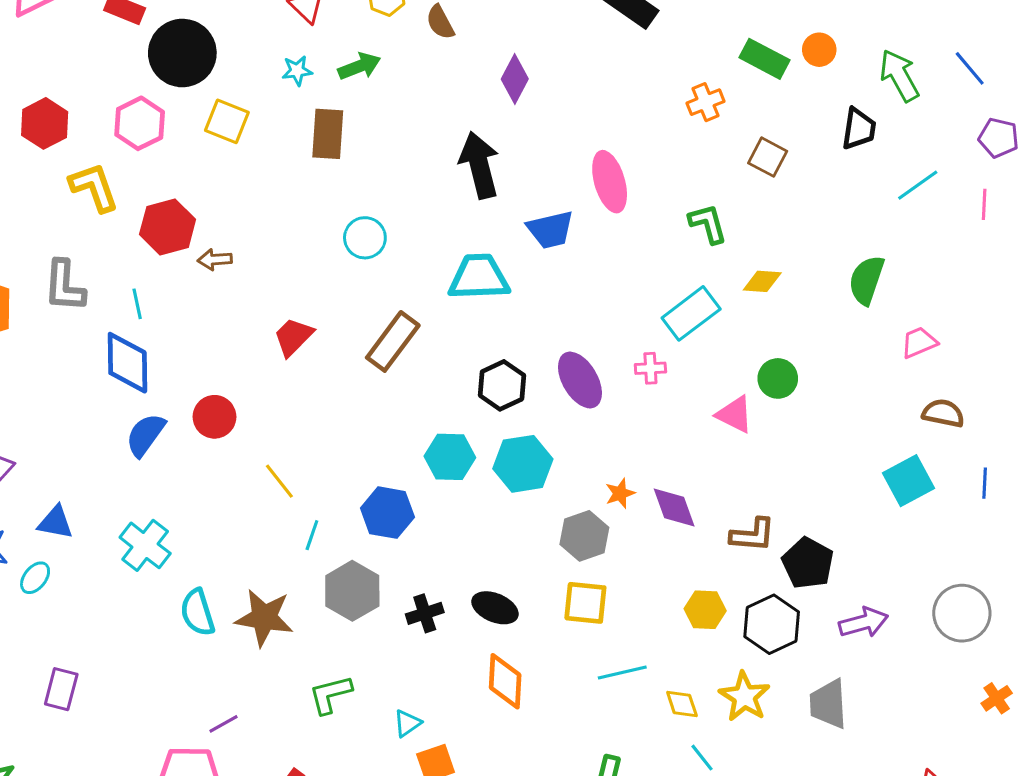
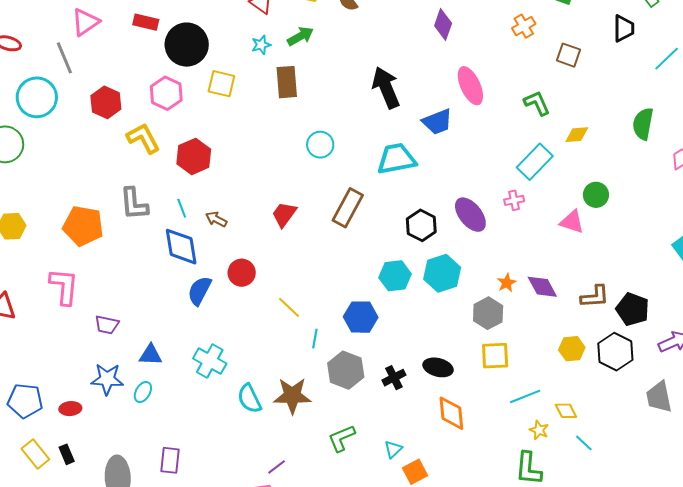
purple diamond: (515, 79) -> (443, 24), moved
brown arrow: (215, 260) -> (216, 219), moved, turned 40
yellow star: (744, 697) -> (539, 430), moved, size x0.6

